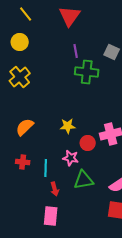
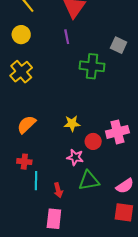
purple line: (76, 51) -> (67, 37), moved
cyan line: (46, 168) -> (36, 181), moved

